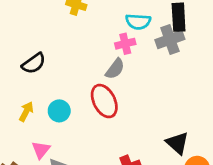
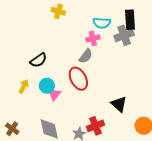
black semicircle: (34, 63) -> (38, 60), moved
black triangle: (177, 143) -> (119, 104), moved
pink triangle: (41, 150) -> (54, 94), moved

